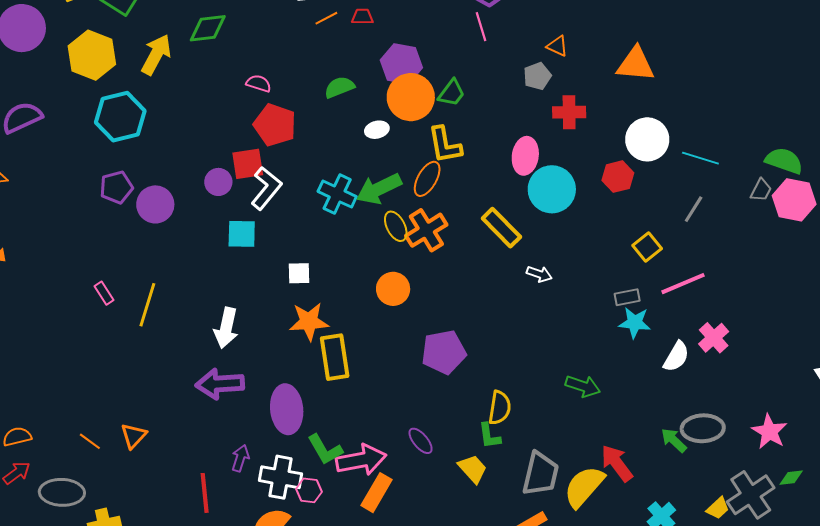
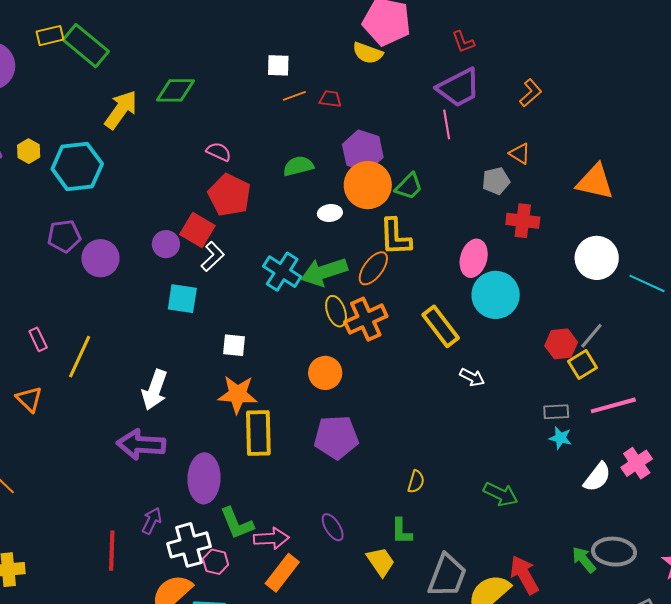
yellow hexagon: (92, 55) -> (29, 151), moved, size x0.5
red square: (248, 164) -> (197, 230), turned 32
red hexagon: (618, 177) -> (561, 344), moved
white L-shape: (266, 188) -> (213, 257), size x0.7
gray line: (694, 209) -> (591, 336), moved
cyan star: (635, 323) -> (560, 438), size x0.7
purple pentagon: (444, 352) -> (336, 437), moved
yellow semicircle: (500, 408) -> (416, 482), moved, size x0.7
orange triangle: (134, 436) -> (29, 399), moved, turned -36
pink arrow: (361, 460) -> (271, 538), size x0.7
white cross: (281, 477) -> (189, 545), turned -33

